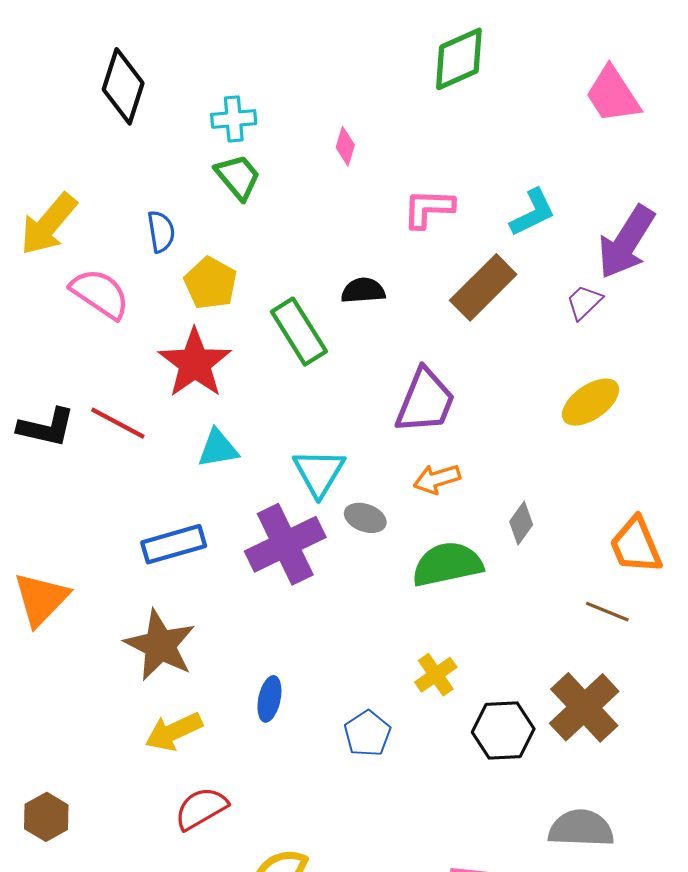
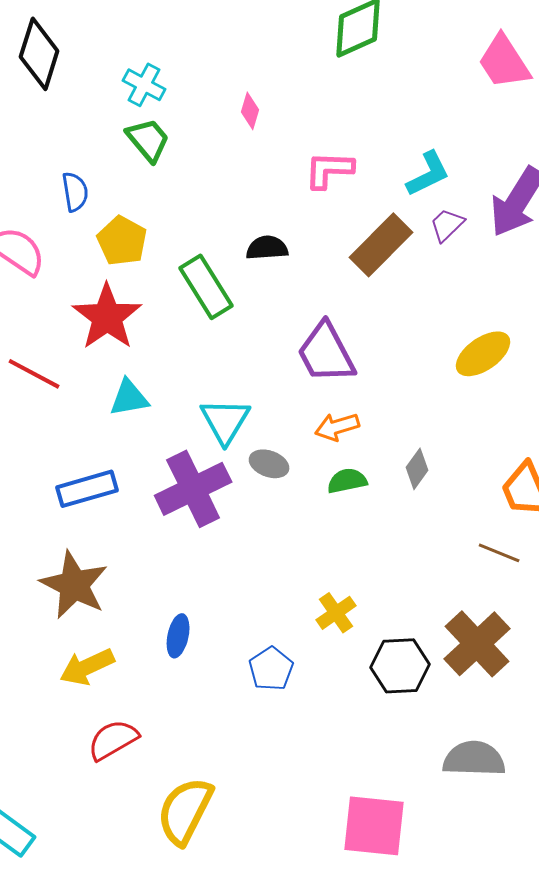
cyan cross: (234, 119) -> (144, 85), turned 33
purple trapezoid: (584, 302) -> (447, 225), moved
purple trapezoid: (425, 401) -> (326, 353), turned 130
green semicircle: (447, 564) -> (347, 481), moved, size x0.6

